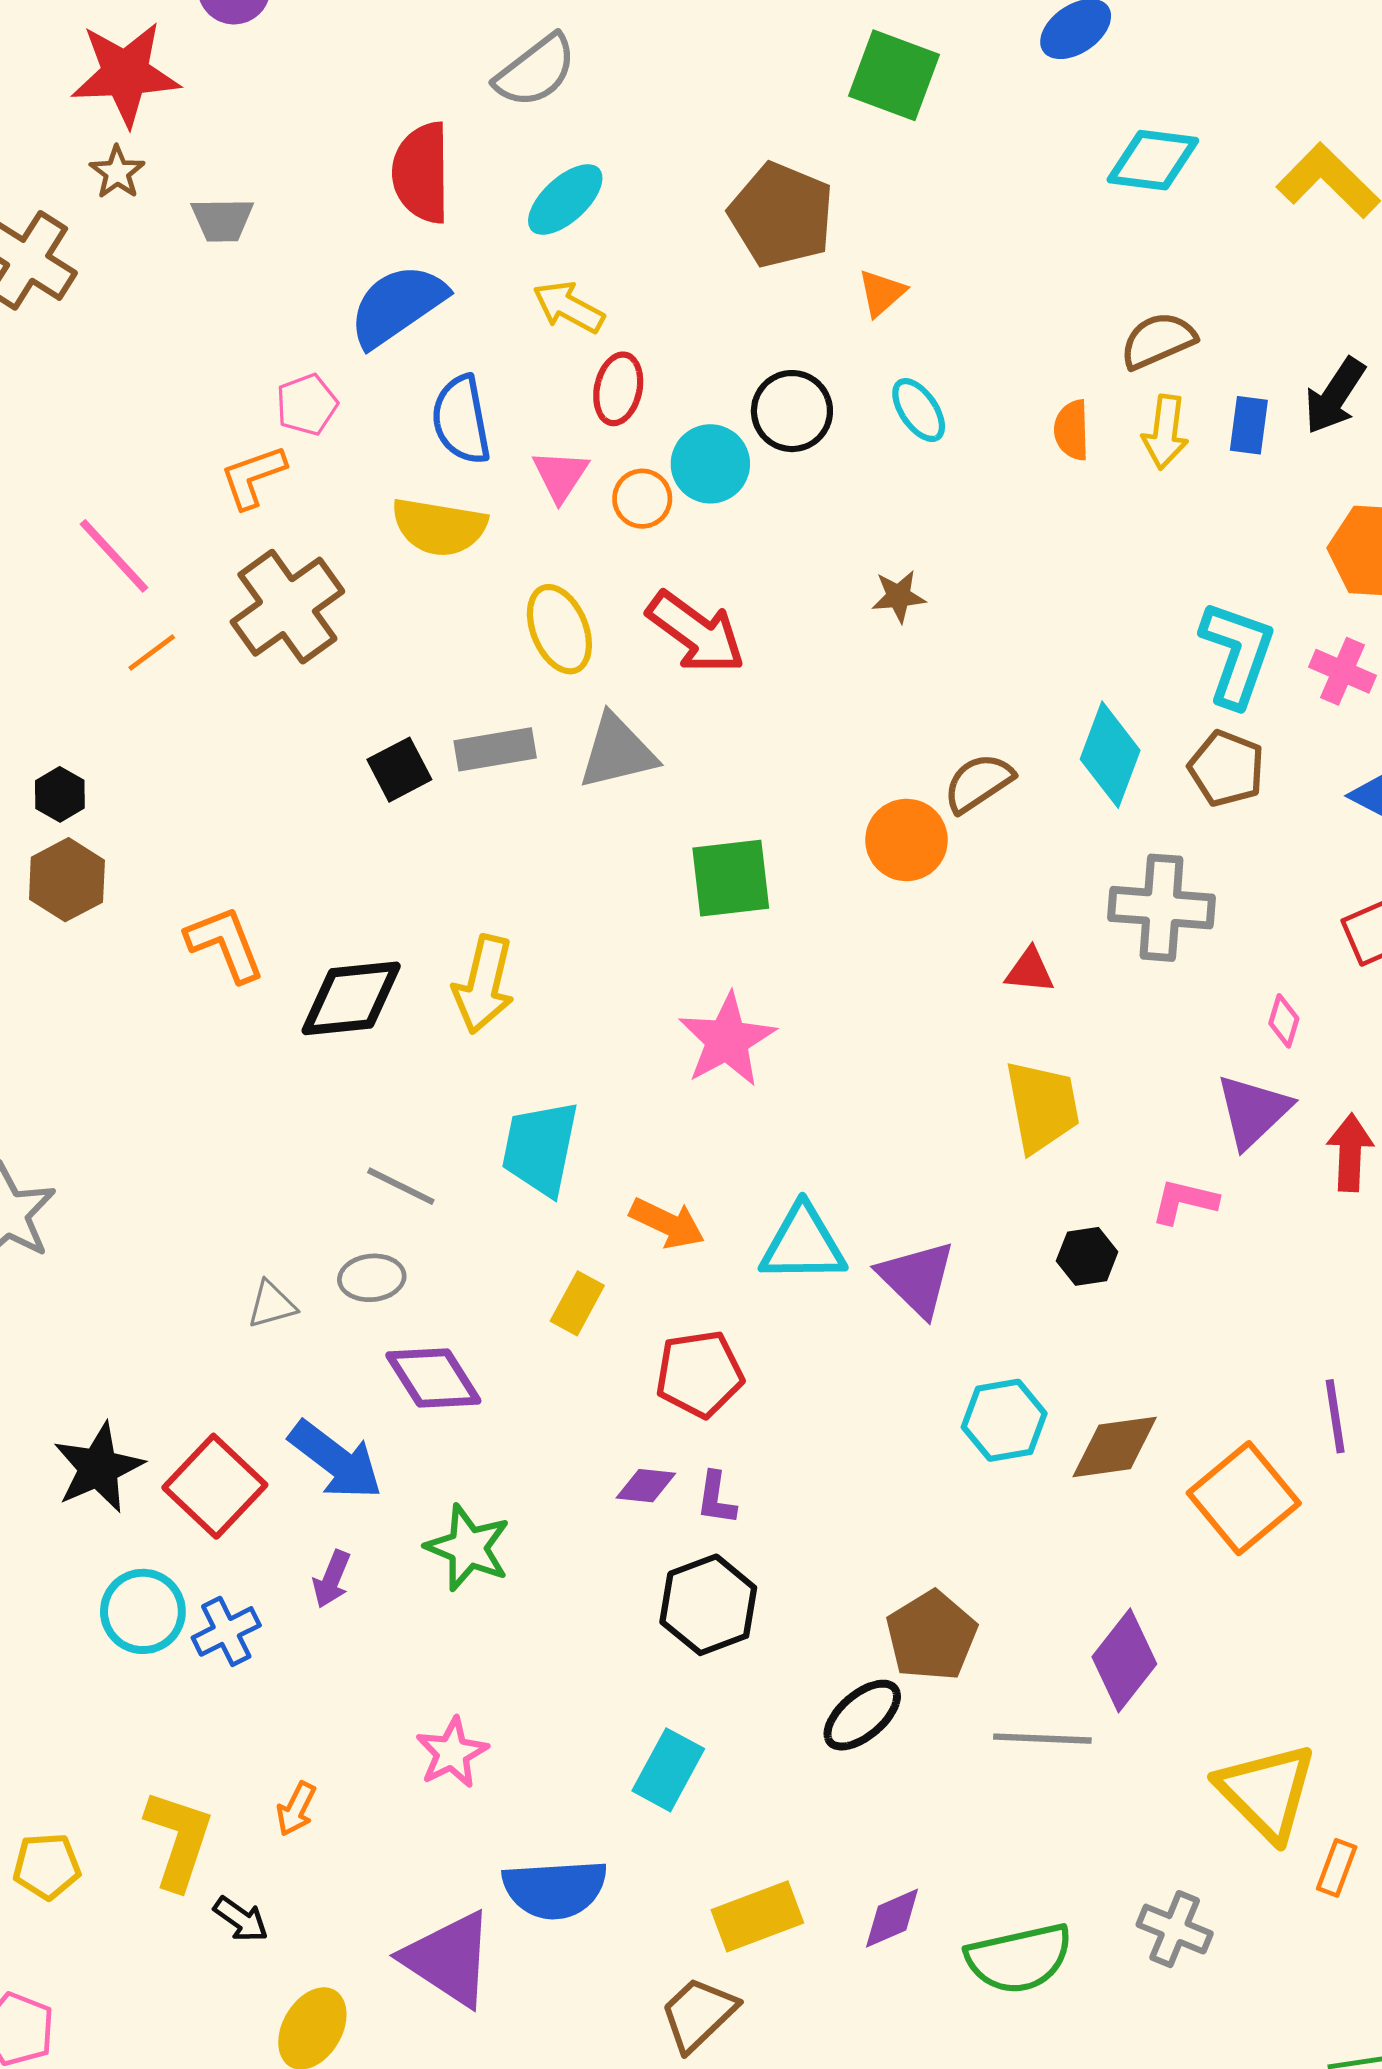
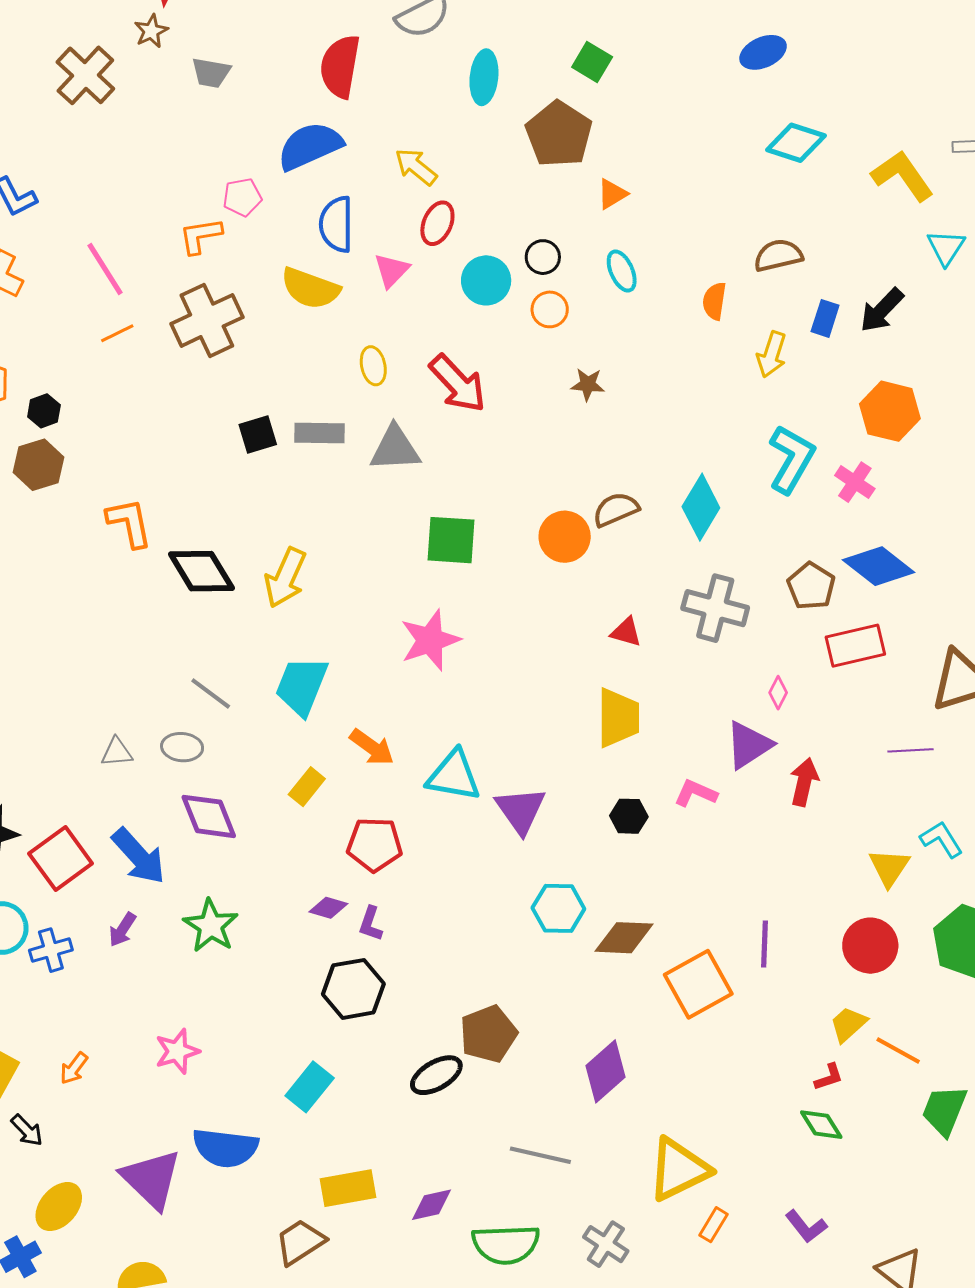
green square: (894, 75) -> (592, 62), moved, size x0.7
cyan ellipse: (565, 199) -> (484, 77), moved, turned -52
black circle: (792, 411) -> (543, 257), size x0.7
yellow arrow: (1165, 432) -> (772, 354), moved
orange circle: (642, 499) -> (550, 309), moved
yellow ellipse: (559, 629) -> (373, 366), size x0.7
brown pentagon: (1226, 768) -> (811, 586), moved
black diamond: (351, 998) -> (201, 571), turned 54
gray line: (1042, 1739) -> (540, 1155), moved
yellow triangle: (1267, 1792) -> (679, 1169), turned 38

